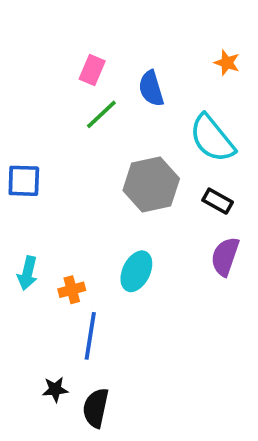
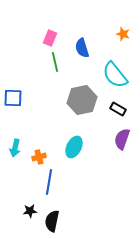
green line: (101, 114) -> (55, 62), turned -60

